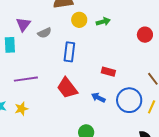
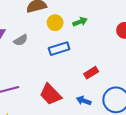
blue rectangle: (69, 52) -> (59, 49), moved, turned 72
red rectangle: (108, 72) -> (91, 73), turned -40

